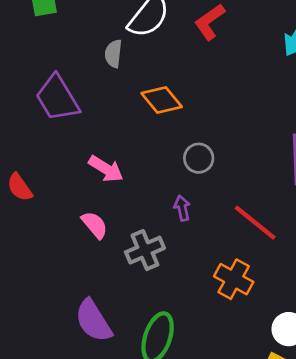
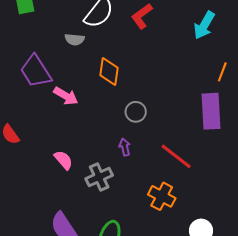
gray semicircle: (113, 54) -> (75, 39), turned -90
orange diamond: (162, 100) -> (109, 71), turned 48
pink arrow: (106, 169) -> (66, 96), moved

